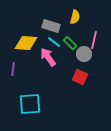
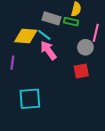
cyan line: (54, 42) -> (44, 35), moved
green rectangle: (70, 43) -> (71, 22), moved, turned -32
red square: (80, 77) -> (81, 71), turned -35

